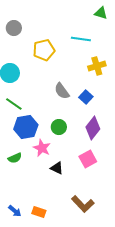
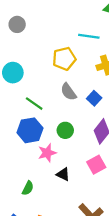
yellow pentagon: (44, 50) -> (64, 59), moved
green line: (14, 104) -> (34, 104), moved
pink star: (42, 148) -> (47, 153), turned 30
green semicircle: (15, 158) -> (28, 188), moved, turned -40

